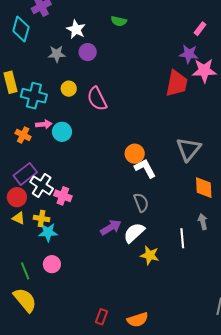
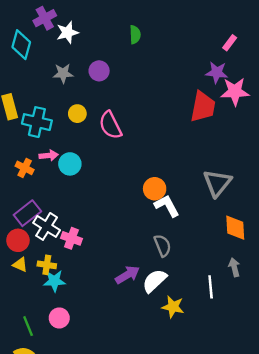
green semicircle: (119, 21) -> (135, 35), turned -105
white star: (76, 29) -> (67, 32), moved, turned 30

